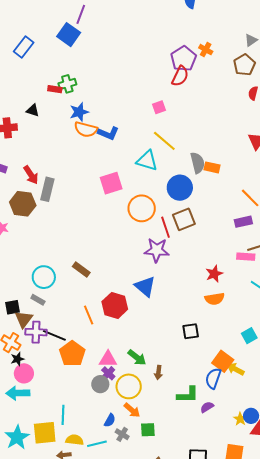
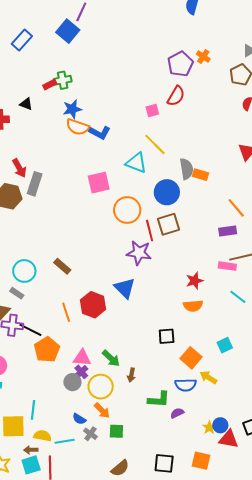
red semicircle: (180, 76) -> (176, 96), moved
red rectangle: (55, 89) -> (50, 84), turned -40
orange square: (223, 361) -> (191, 358), moved
blue semicircle: (213, 378) -> (186, 385), turned -115
blue semicircle: (110, 420) -> (79, 419), turned 88

